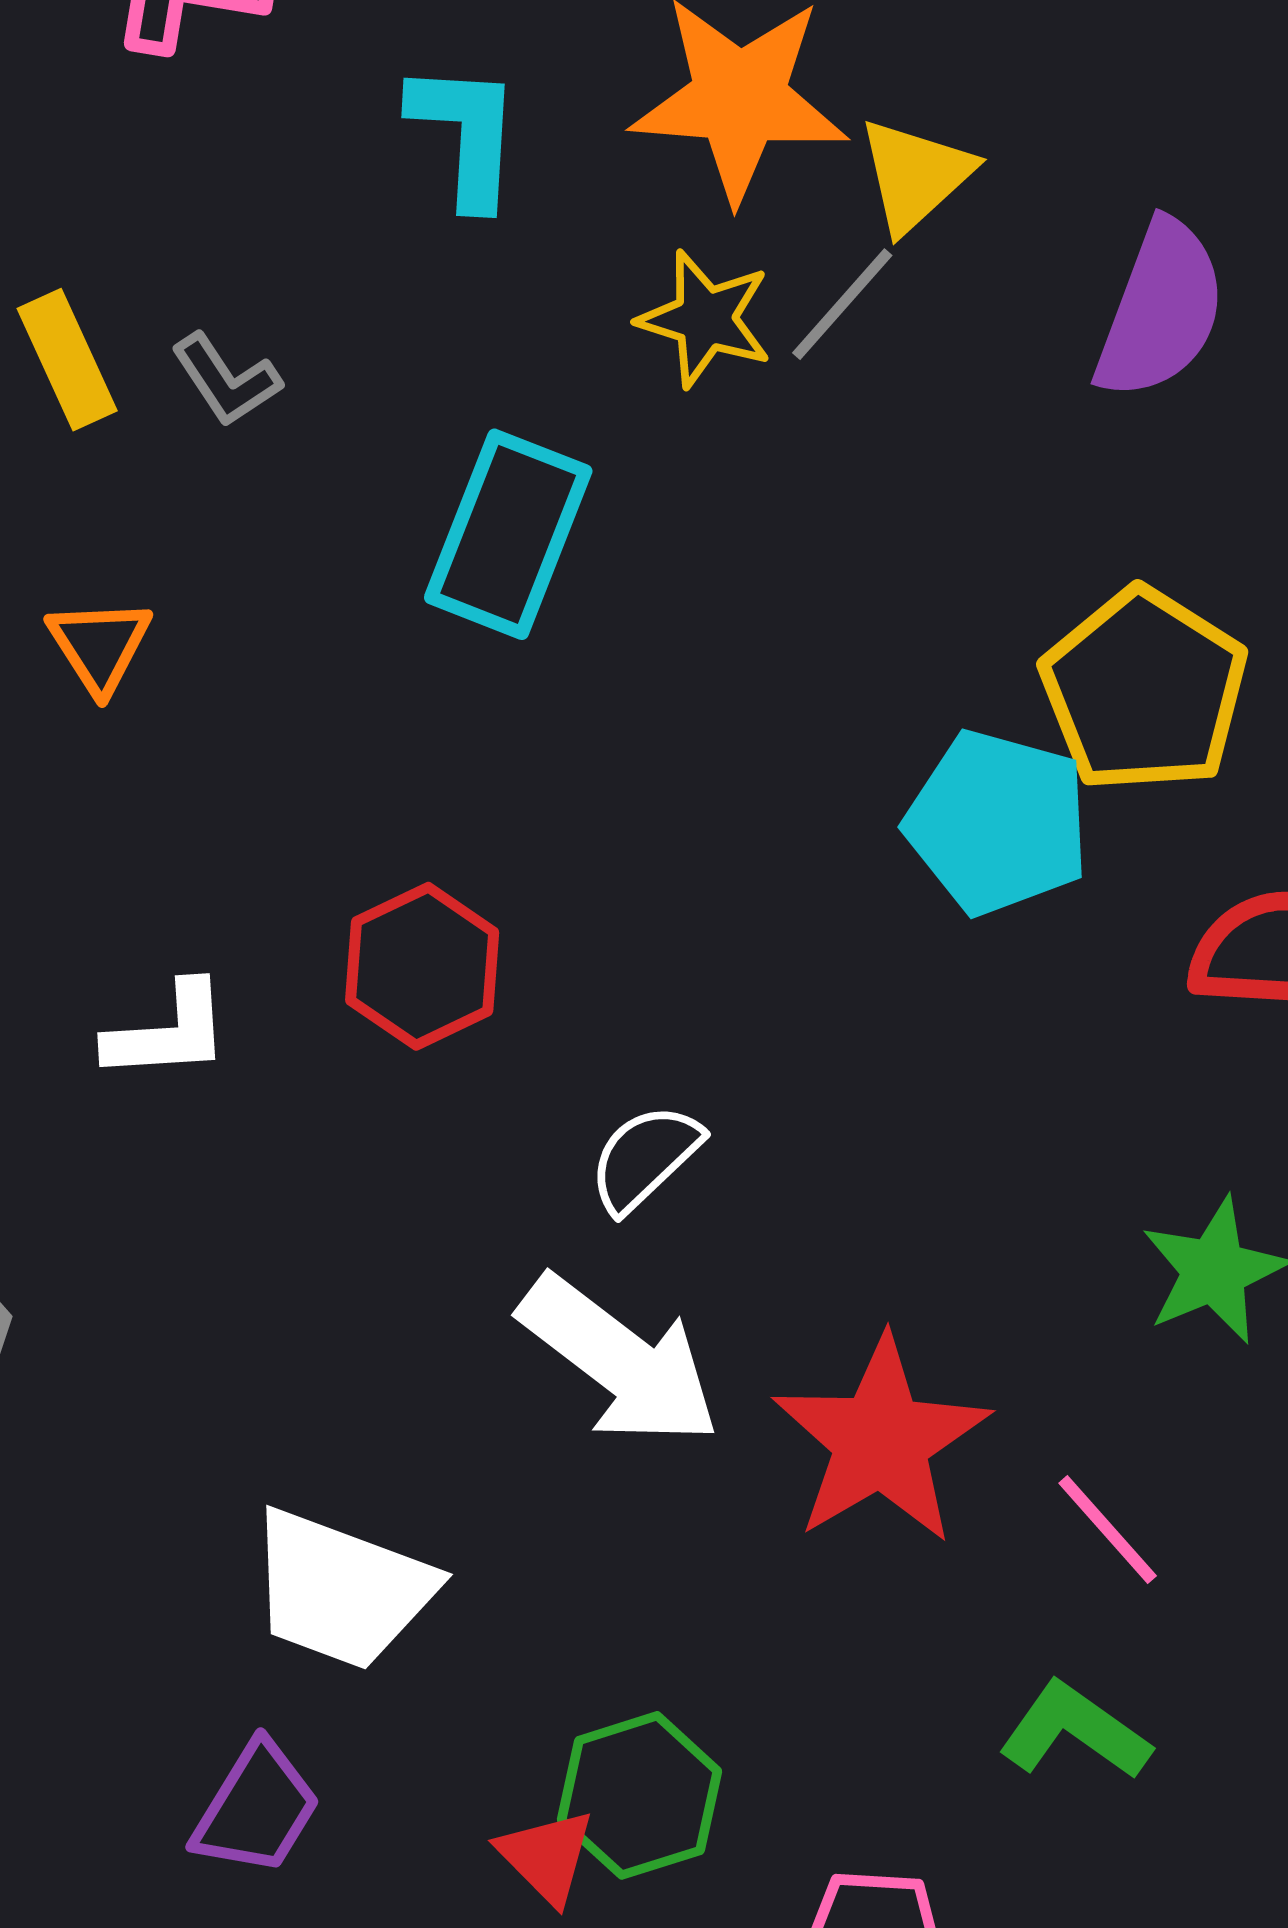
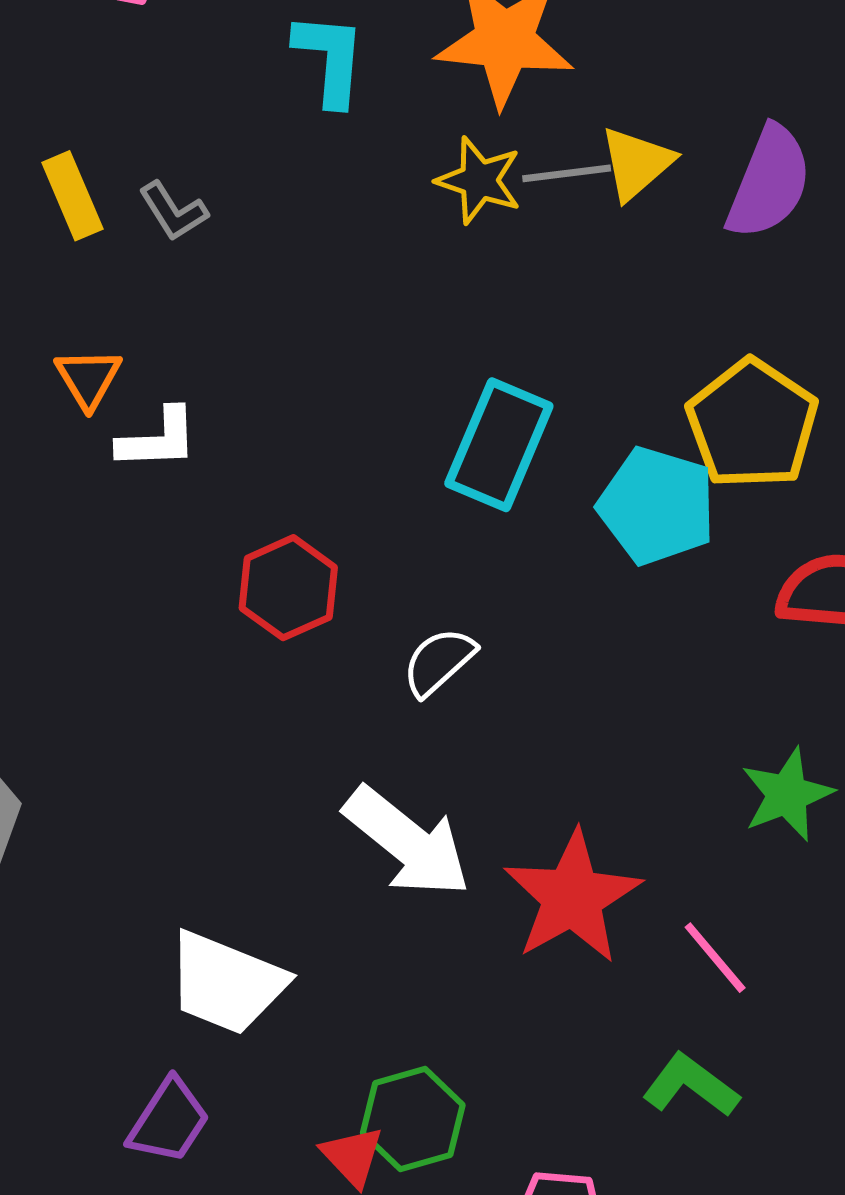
yellow triangle: (915, 175) -> (636, 163), moved
gray line: (842, 304) -> (567, 173), turned 40
cyan rectangle: (508, 534) -> (499, 445), moved
white L-shape: (168, 1032) -> (158, 439), moved
white semicircle: (645, 1158) -> (439, 662), moved

